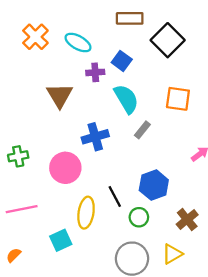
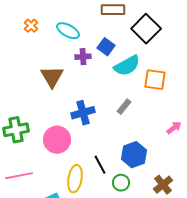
orange cross: (35, 37) -> (31, 26), size x0.6
cyan semicircle: (126, 99) -> (127, 66), moved, turned 92
green cross: (18, 156) -> (16, 130), size x1.4

